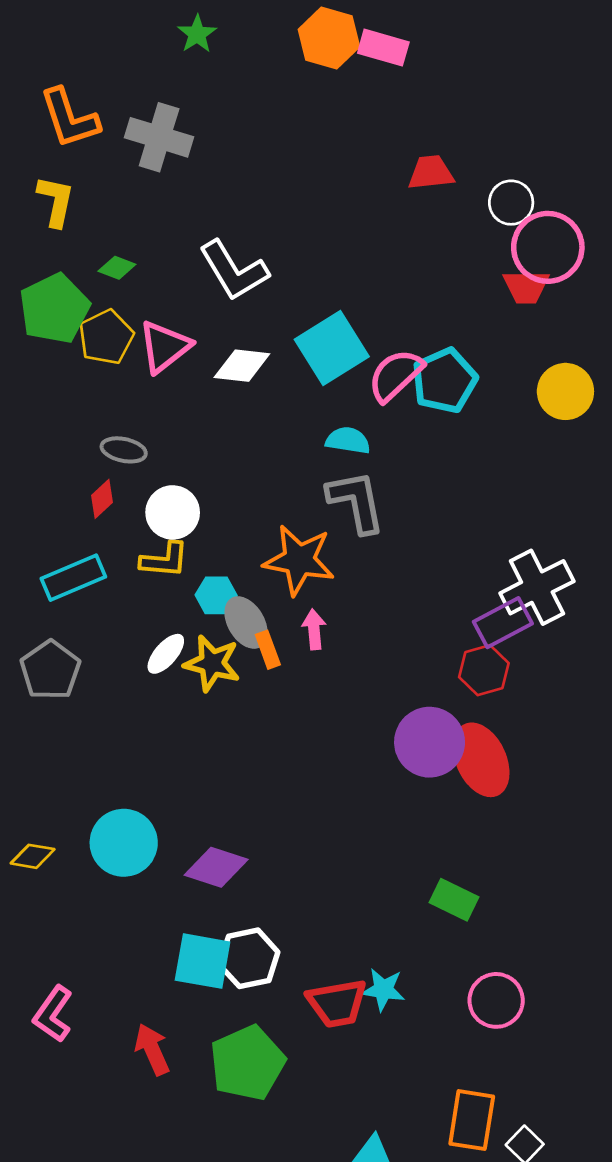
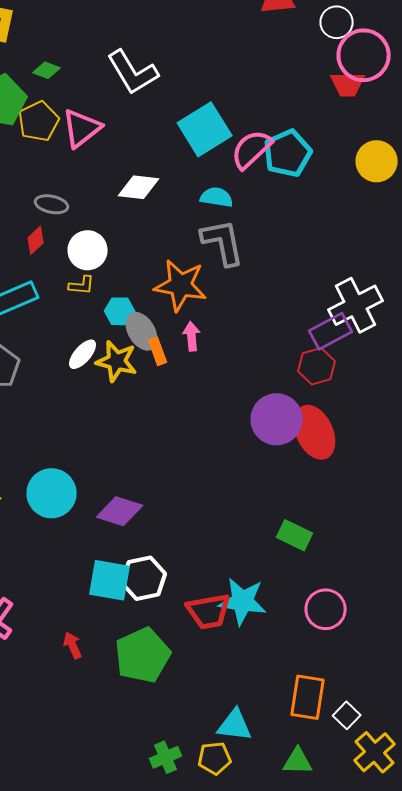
white diamond: (242, 366) -> (139, 187), moved
yellow L-shape: (164, 560) -> (82, 285), size x0.7
cyan star: (383, 990) -> (243, 601), size x1.5
red arrow: (152, 1049) -> (73, 645), size x0.7

